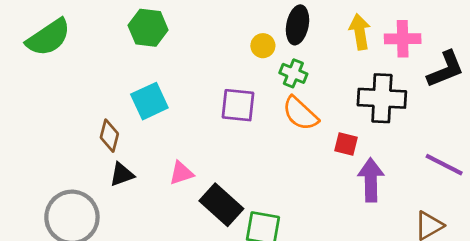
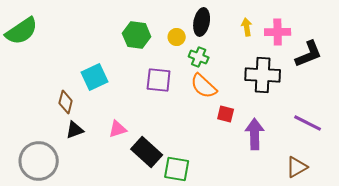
green hexagon: (148, 28) -> (137, 35), moved
yellow arrow: (360, 32) -> (247, 27), size x0.7
red square: (346, 144) -> (226, 114), moved

